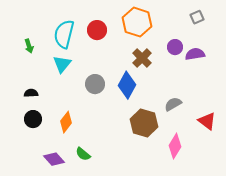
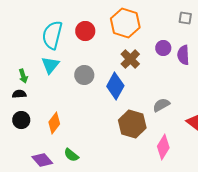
gray square: (197, 17) -> (185, 18), turned 32
green arrow: (29, 46) -> (23, 76), moved
purple semicircle: (195, 54) -> (183, 55), turned -84
gray circle: (95, 84) -> (84, 75), moved

